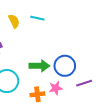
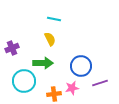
yellow semicircle: (14, 21) -> (50, 39), moved
green arrow: (39, 66) -> (43, 63), moved

